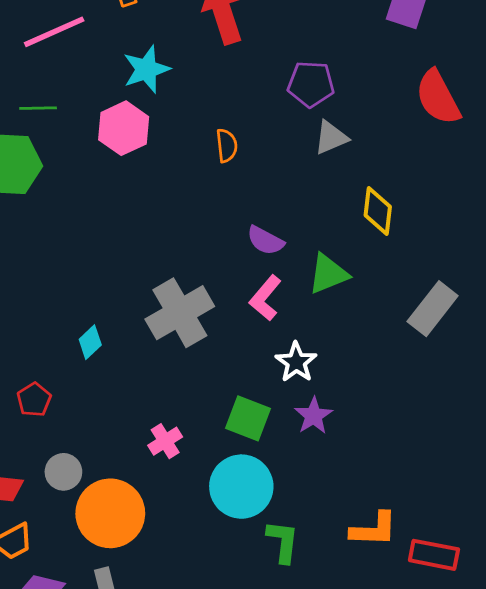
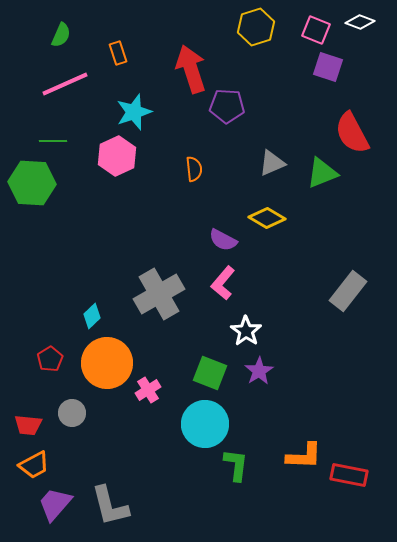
purple pentagon: (311, 84) -> (227, 106), moved
yellow diamond: (378, 211) -> (267, 218), moved, turned -66
green triangle: (328, 274) -> (322, 173), moved
orange circle: (110, 513) -> (107, 363), moved

